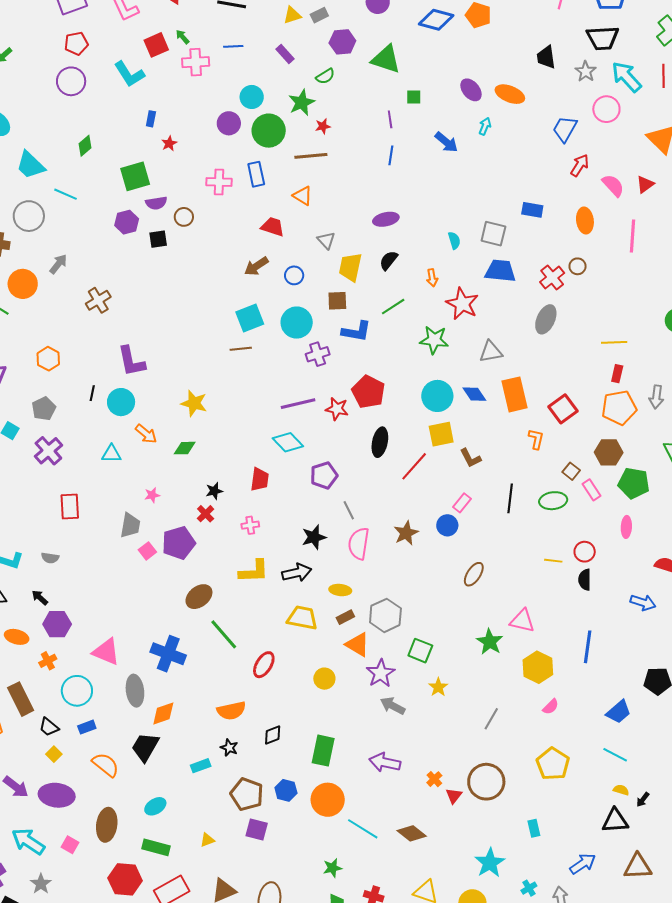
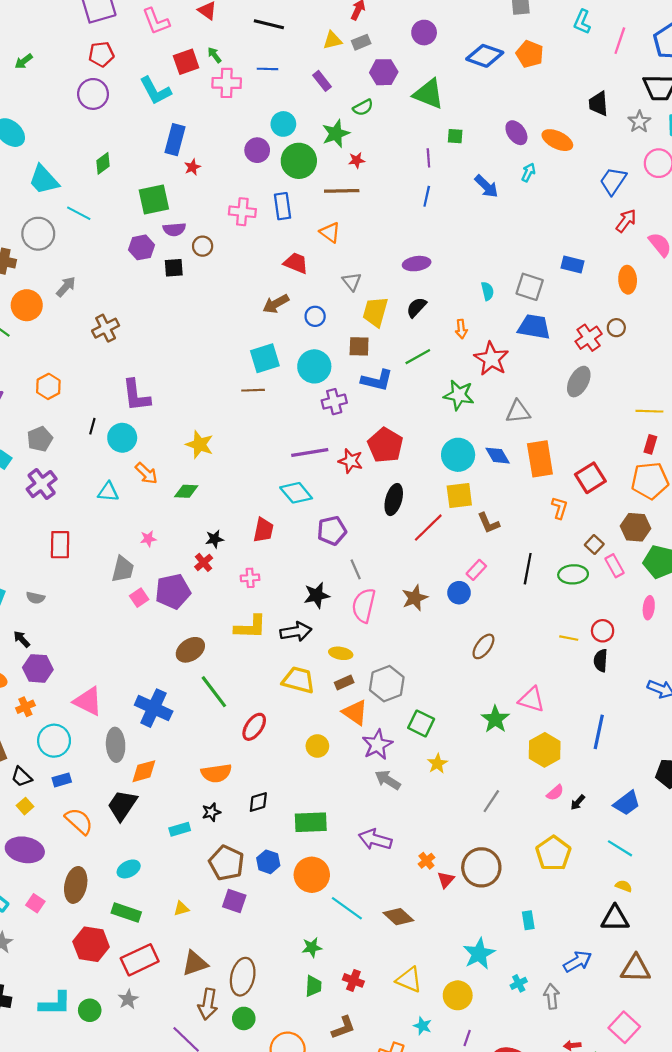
blue rectangle: (151, 119) -> (175, 140), size x1.8
black star: (229, 748) -> (211, 812), turned 30
green rectangle: (323, 751) -> (311, 822), turned 72
black arrow: (643, 800) -> (578, 802), moved

